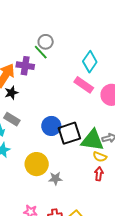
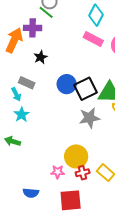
black star: (11, 93) -> (41, 57), moved
yellow circle: (37, 164) -> (76, 156), moved
gray star: (55, 178) -> (89, 118), moved, size x1.5

